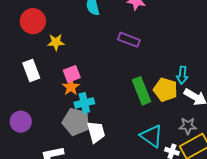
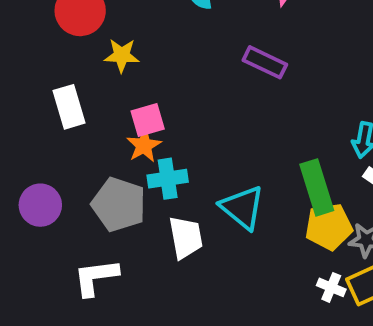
yellow pentagon: (165, 90) -> (329, 227), moved, turned -30
green rectangle: (141, 91) -> (317, 187), moved
gray pentagon: (76, 122) -> (119, 205), moved
cyan triangle: (152, 136) -> (242, 208), moved

